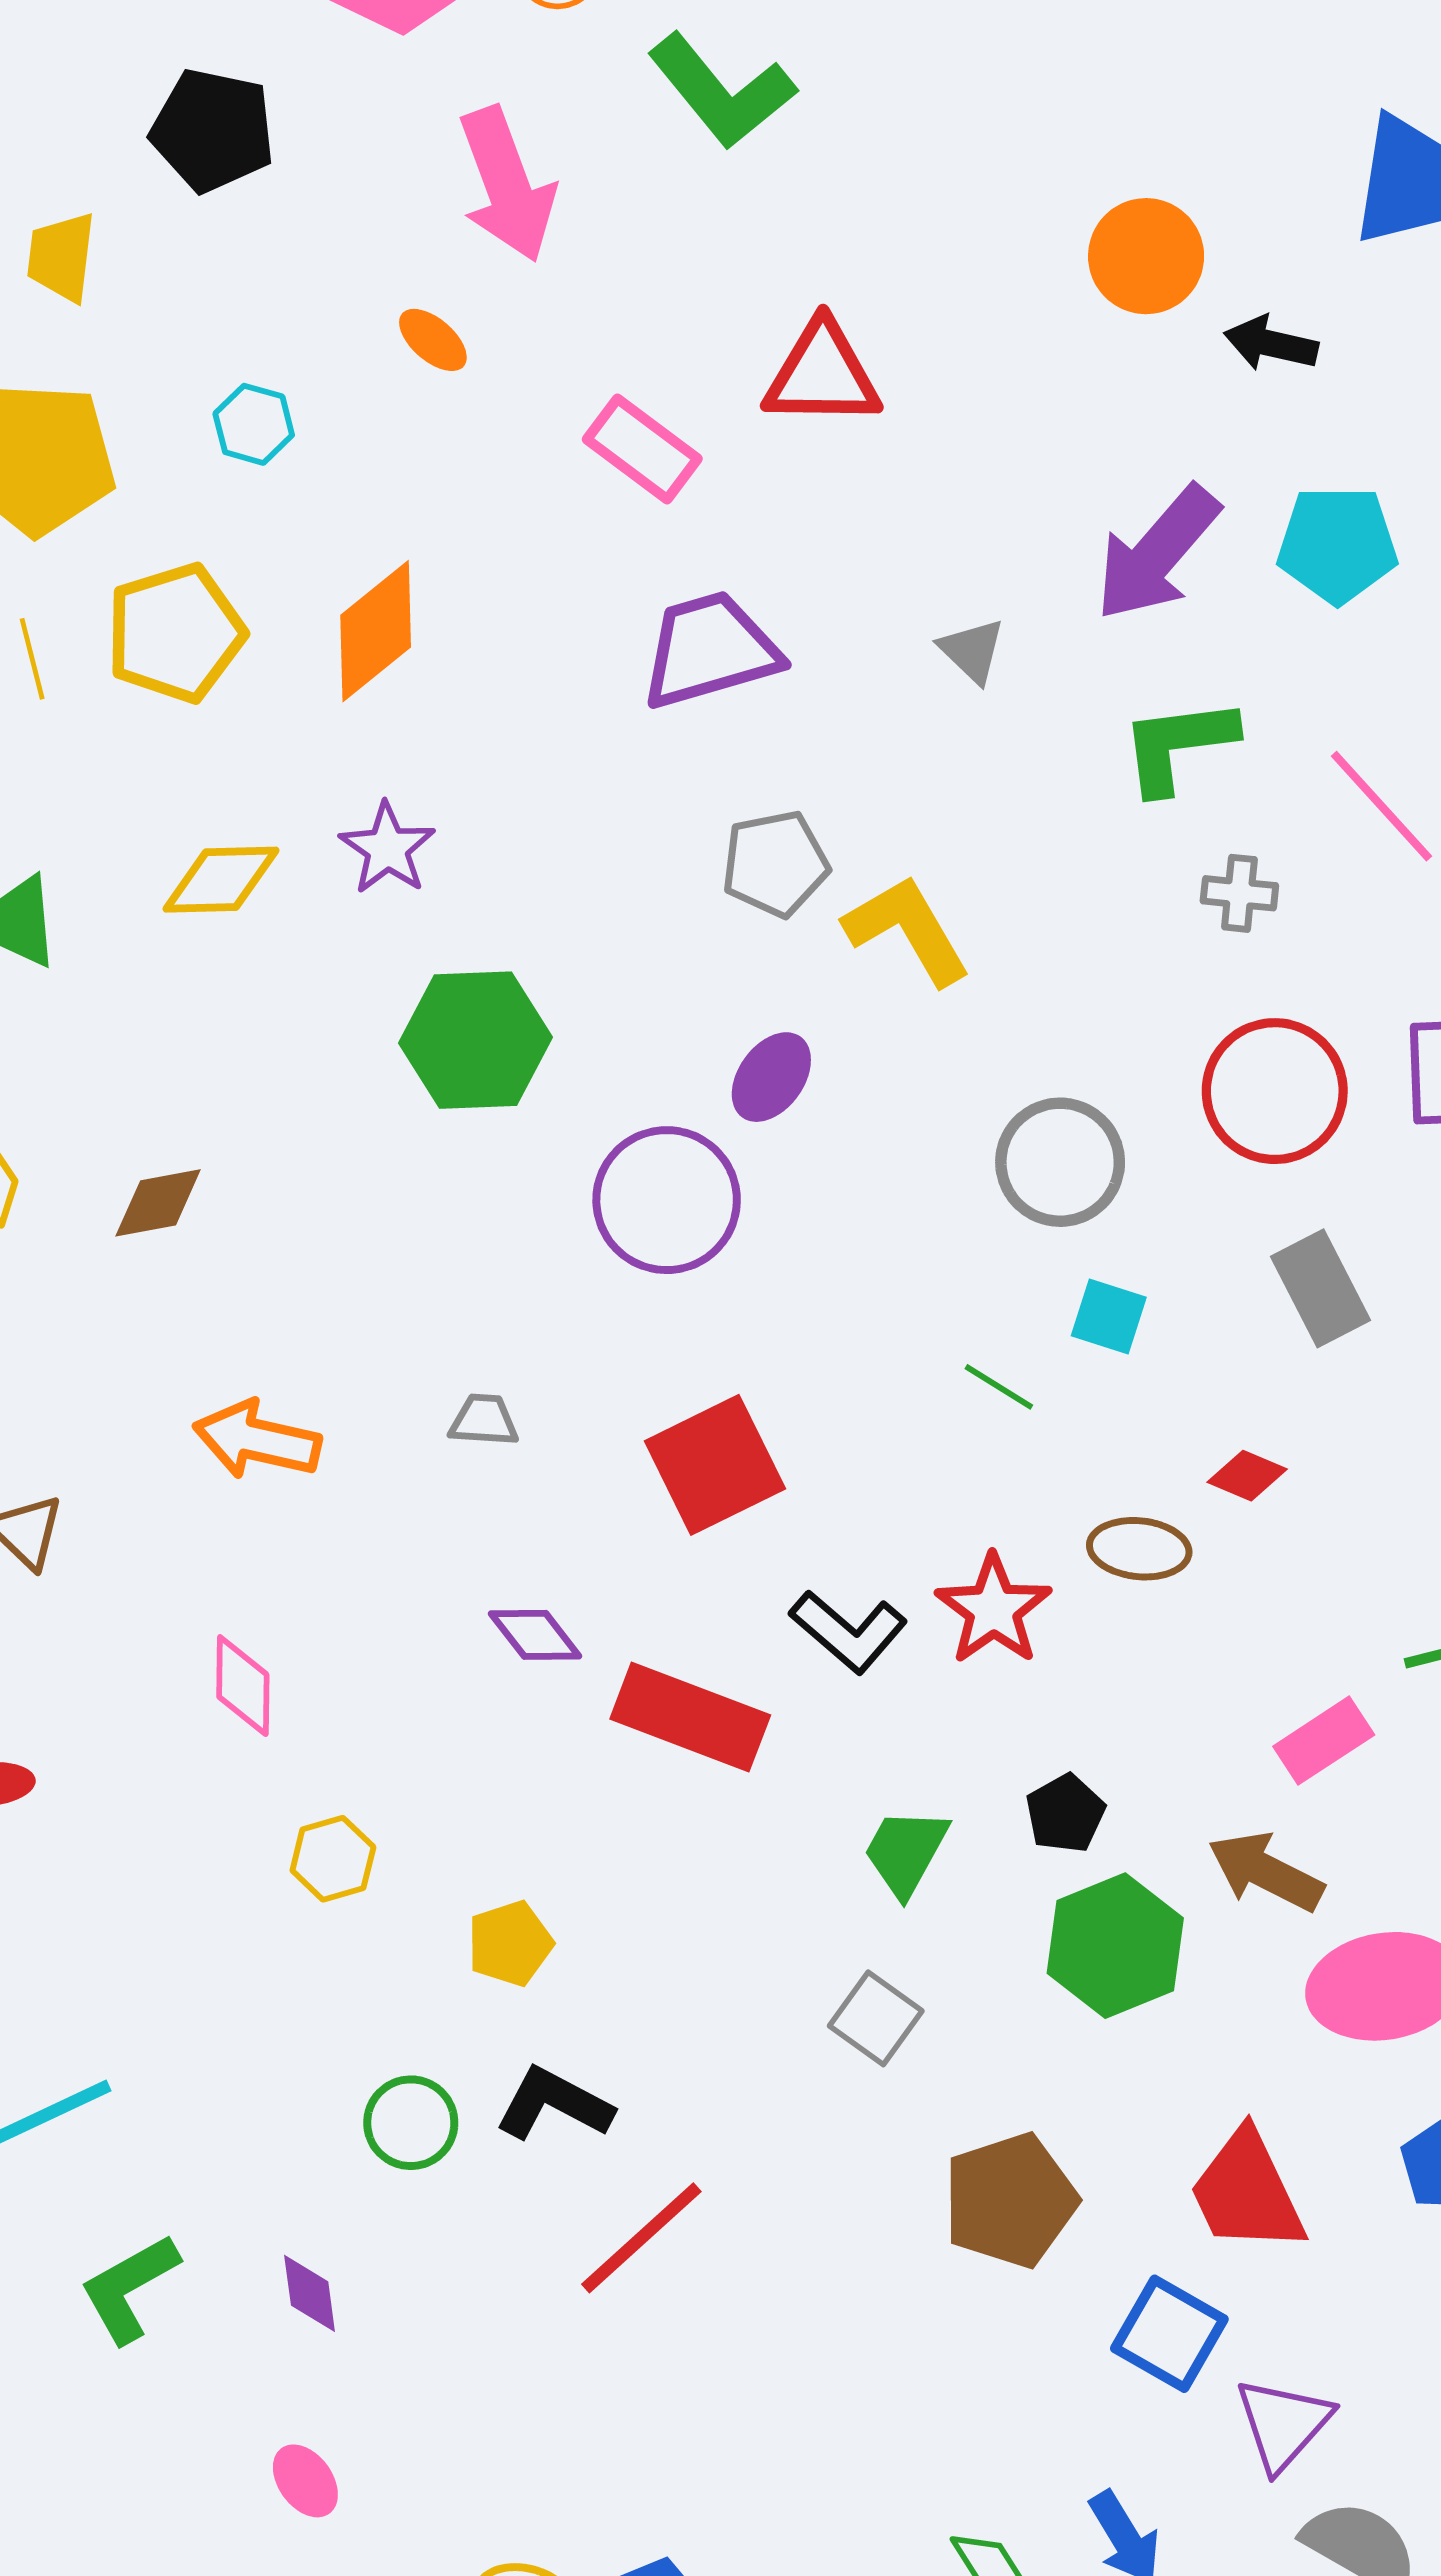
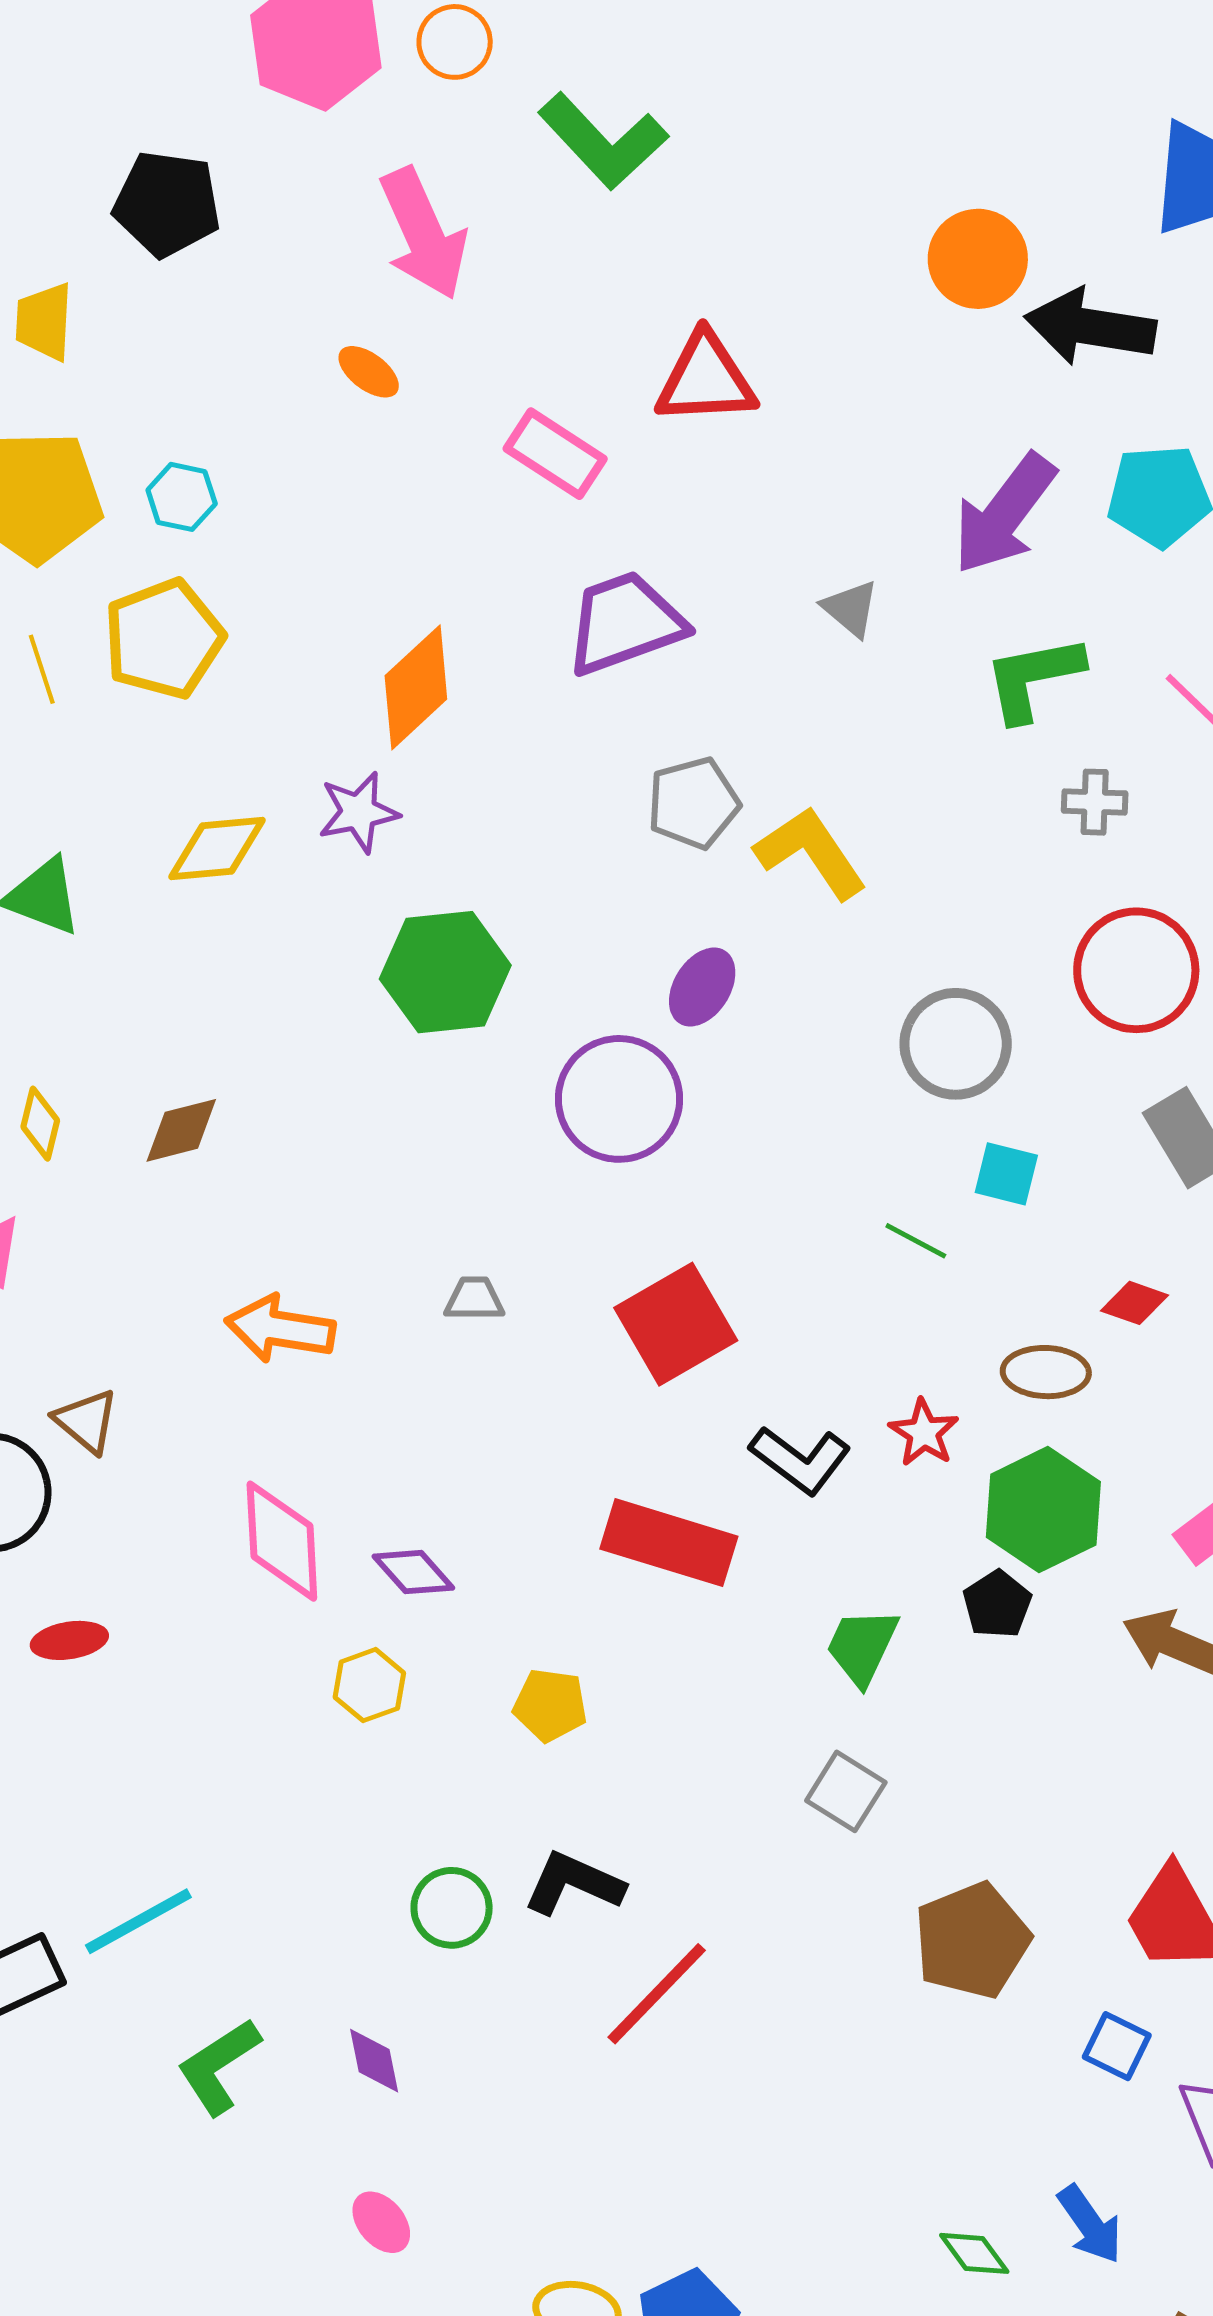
black arrow: (1271, 344) -> (1090, 327), size x1.6
cyan hexagon: (254, 424) -> (182, 497), moved
orange diamond: (376, 631) -> (416, 687), moved
purple star: (387, 848) -> (359, 812), turned 30
red star: (993, 1609) -> (924, 1433), size x0.7
purple diamond: (535, 1635) -> (413, 1572), moved
pink diamond: (243, 1686) -> (282, 1541), size x1.4
yellow pentagon: (510, 1943) -> (550, 1705), moved, turned 30
green hexagon: (1115, 1946) -> (1043, 1510), moved
blue square: (1169, 2334) -> (1117, 2046), size x0.7

